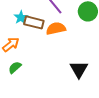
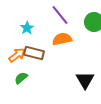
brown rectangle: (34, 22) -> (34, 53), moved

